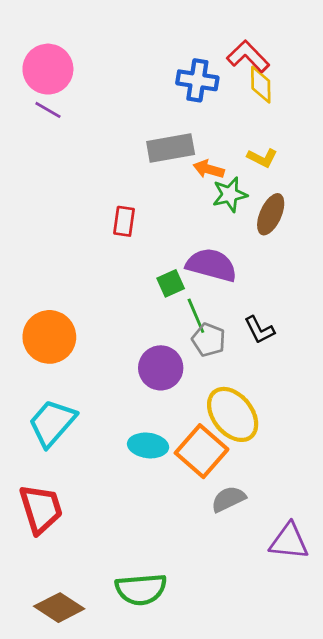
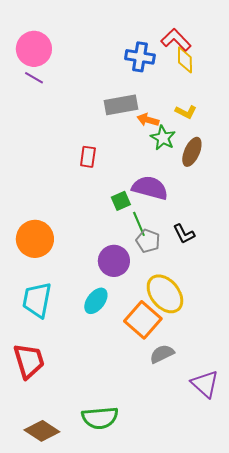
green star: (230, 195) -> (163, 138), turned -30
cyan trapezoid: (52, 423) -> (37, 300), turned -30
cyan ellipse: (148, 445) -> (96, 301), moved, turned -60
purple triangle: (289, 541) -> (205, 384), turned 36

